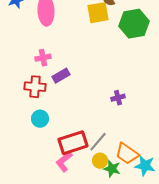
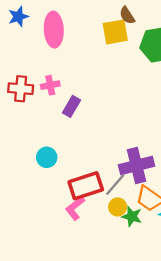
purple rectangle: (61, 76) -> (72, 106), turned -30
red cross: (35, 87) -> (21, 89), moved
purple cross: (118, 98) -> (137, 166), moved, size x2.0

